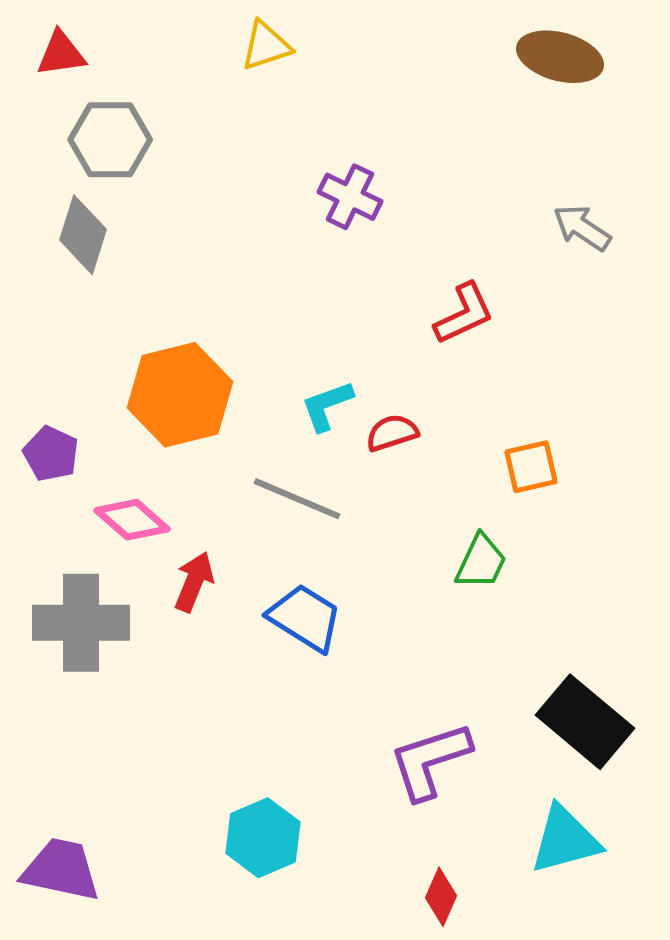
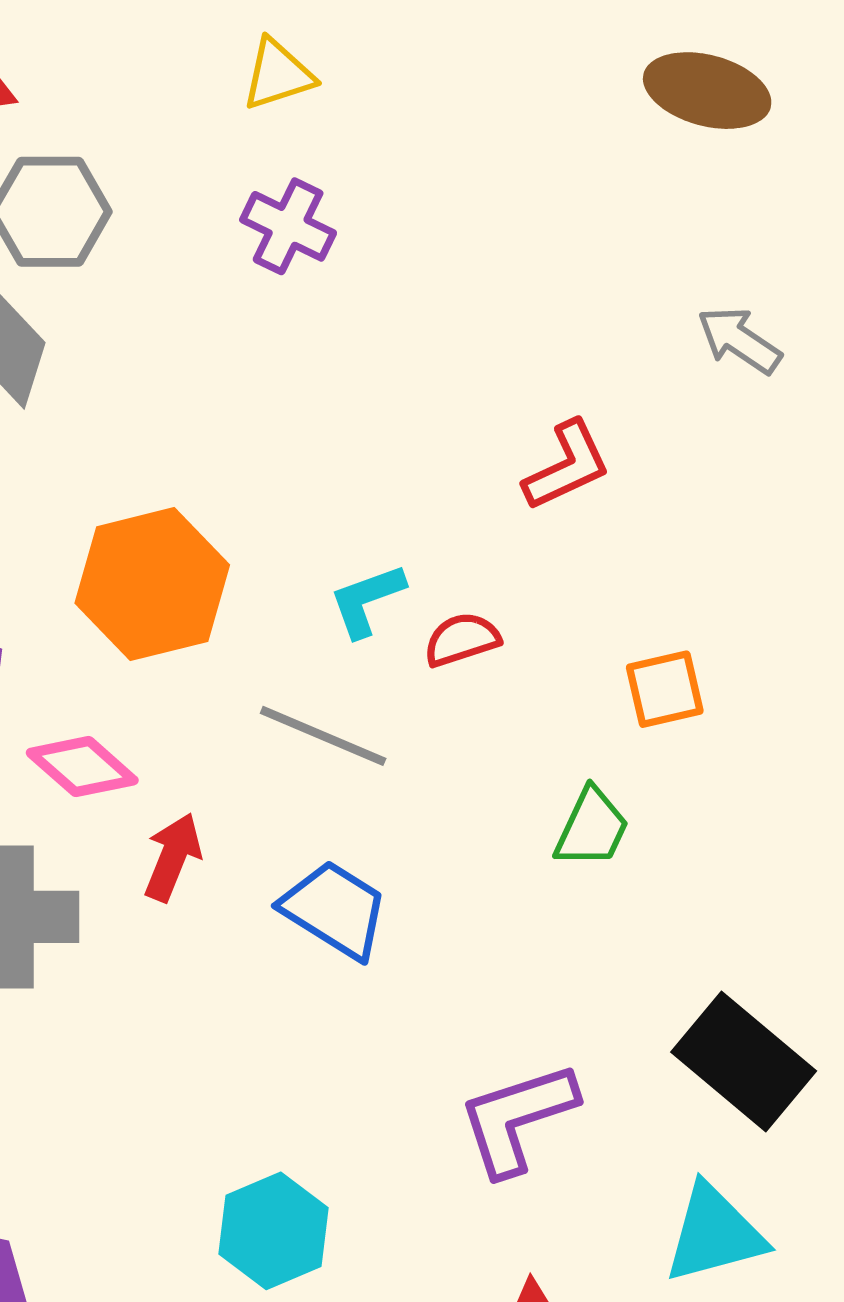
purple cross: (350, 197) -> (288, 226), moved

